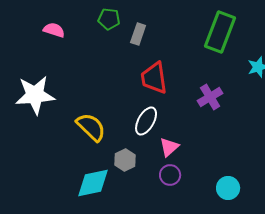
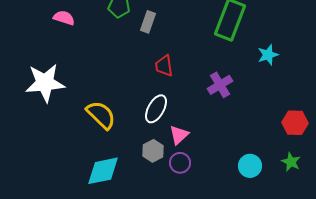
red trapezoid: (154, 78) -> (164, 66), size x0.7
gray hexagon: (125, 160) -> (153, 151), moved
cyan circle: (228, 188) -> (250, 166), moved

